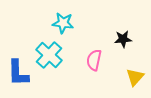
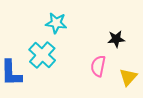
pink semicircle: (94, 60) -> (98, 66), moved

